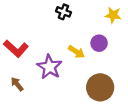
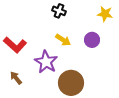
yellow arrow: (76, 52) -> (63, 40), moved
brown circle: (100, 87) -> (71, 83), moved

